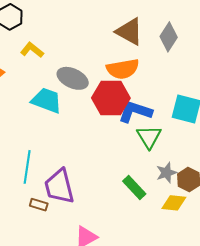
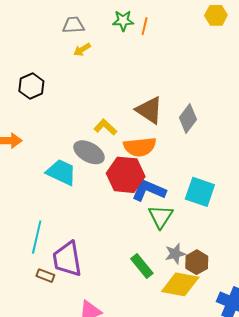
yellow L-shape: (32, 50) -> (105, 127), moved
yellow diamond: (174, 203) -> (180, 284), size x1.5

